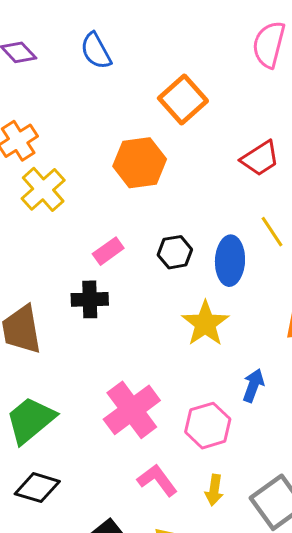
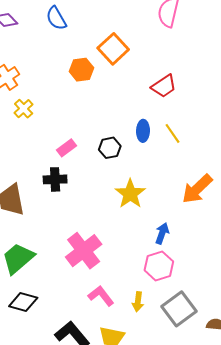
orange hexagon: (140, 163) -> (81, 70), moved, size x0.7
yellow cross: (43, 189) -> (24, 109), size x0.7
blue ellipse: (230, 261) -> (143, 131), moved, size x0.7
pink hexagon: (208, 426) -> (159, 266), moved

